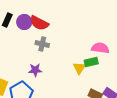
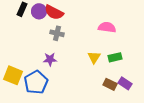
pink semicircle: (100, 48) -> (107, 27), moved
green rectangle: (91, 62) -> (115, 57), moved

